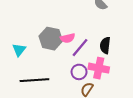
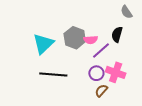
black semicircle: (105, 45) -> (117, 34), moved
cyan triangle: (19, 50) -> (43, 44), size x1.6

